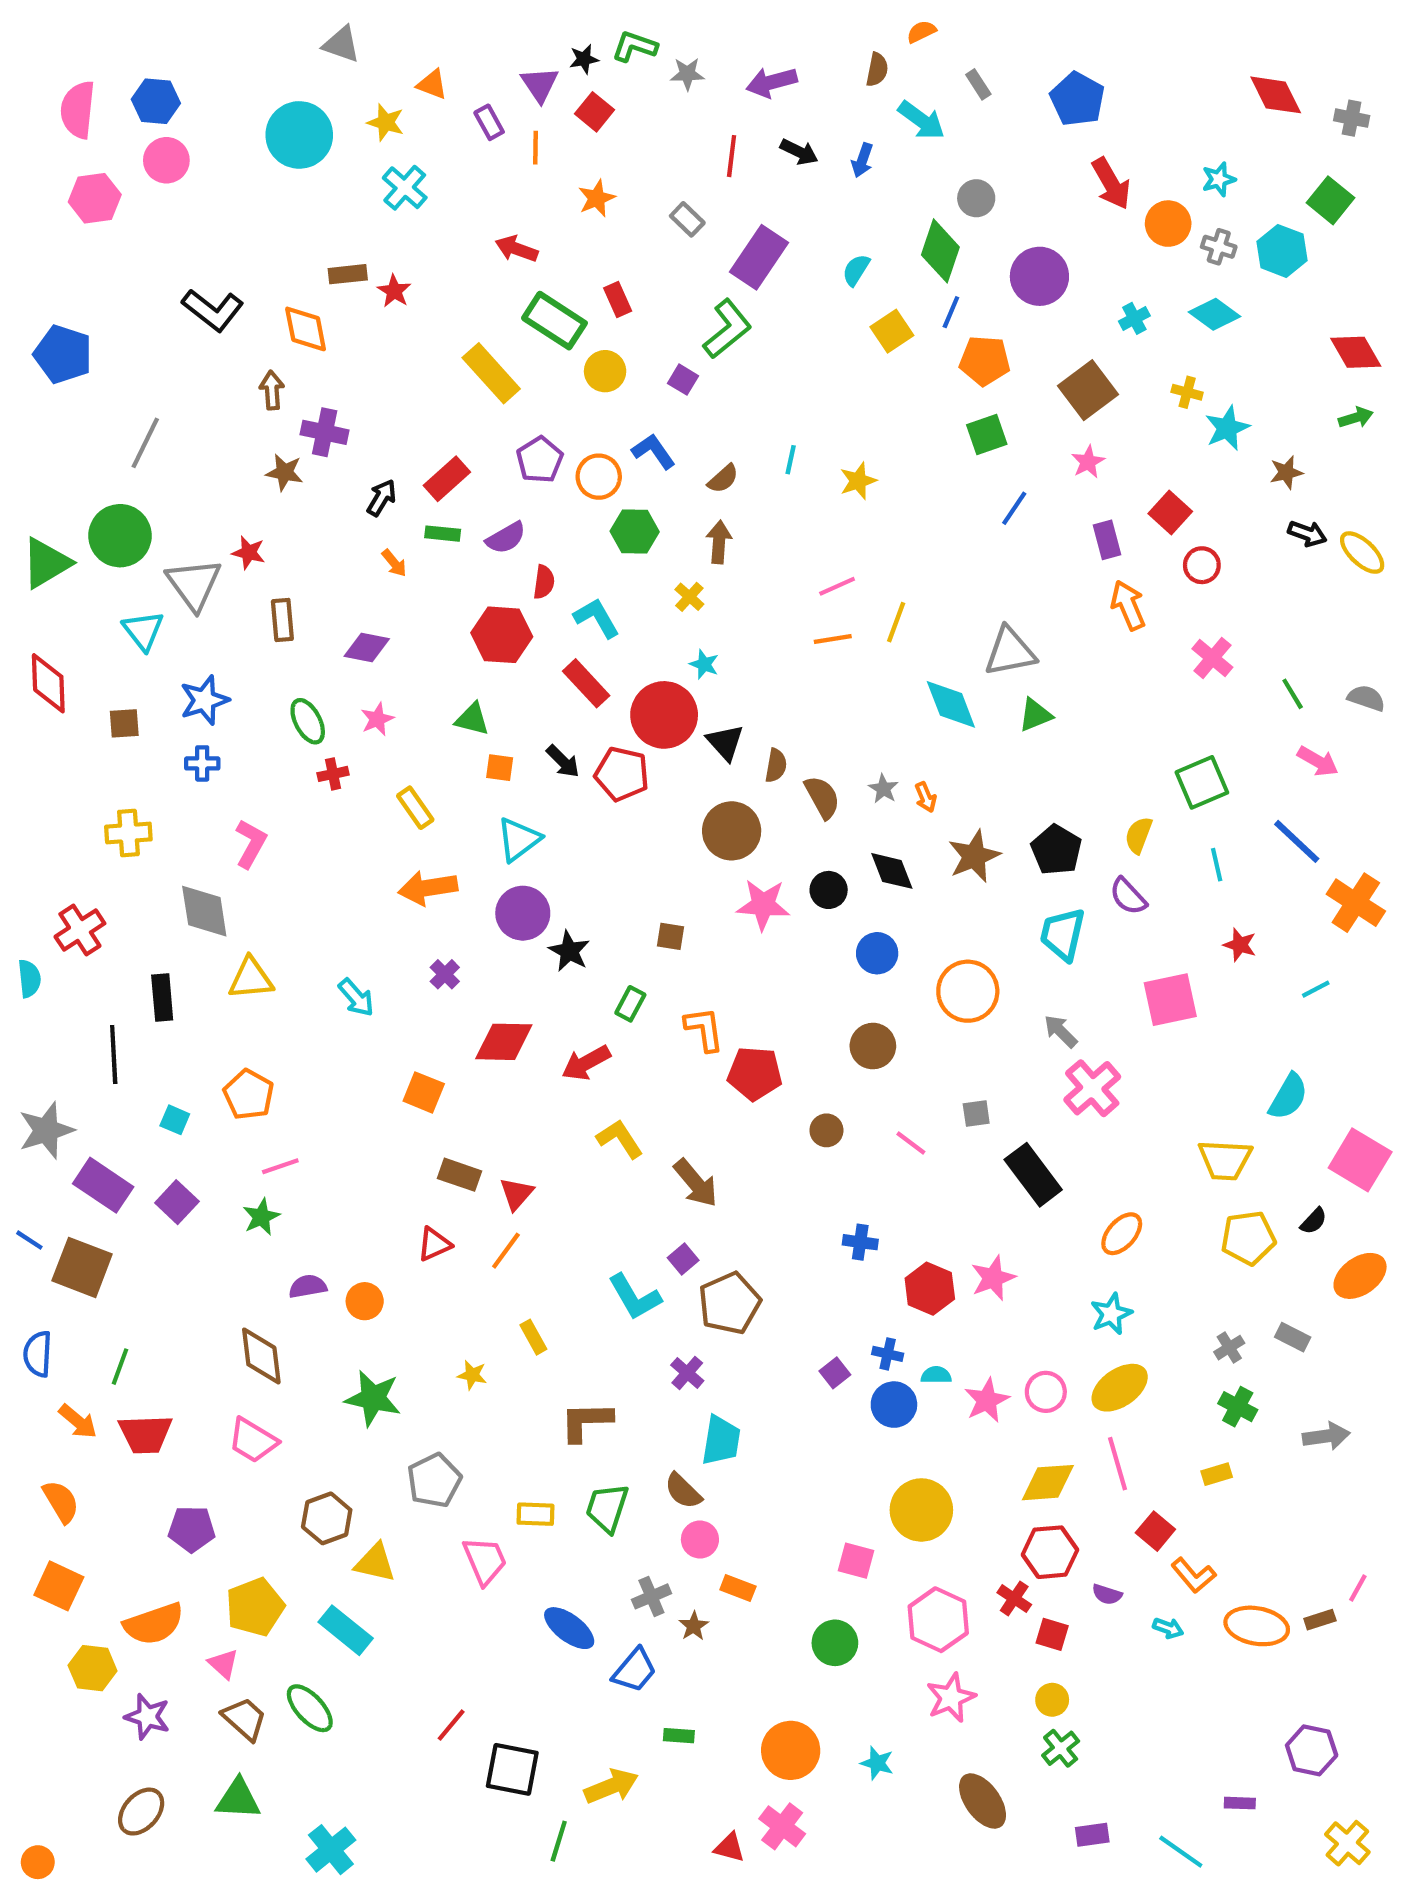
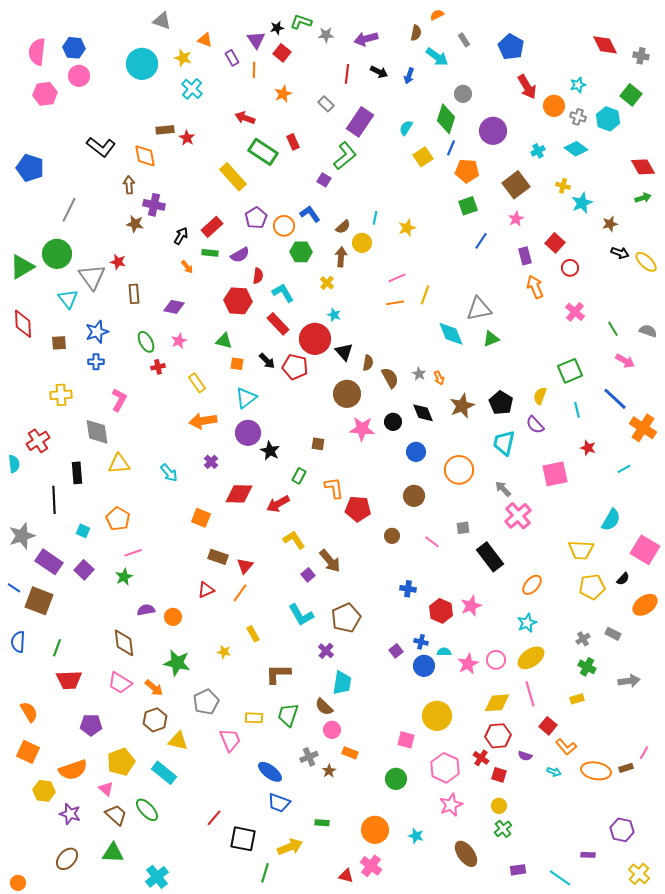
yellow circle: (605, 371) -> (362, 243), moved
purple square: (683, 1259) -> (308, 575), moved
orange arrow: (78, 1421) -> (154, 688), moved
blue trapezoid: (635, 1670) -> (279, 803), moved, turned 70

